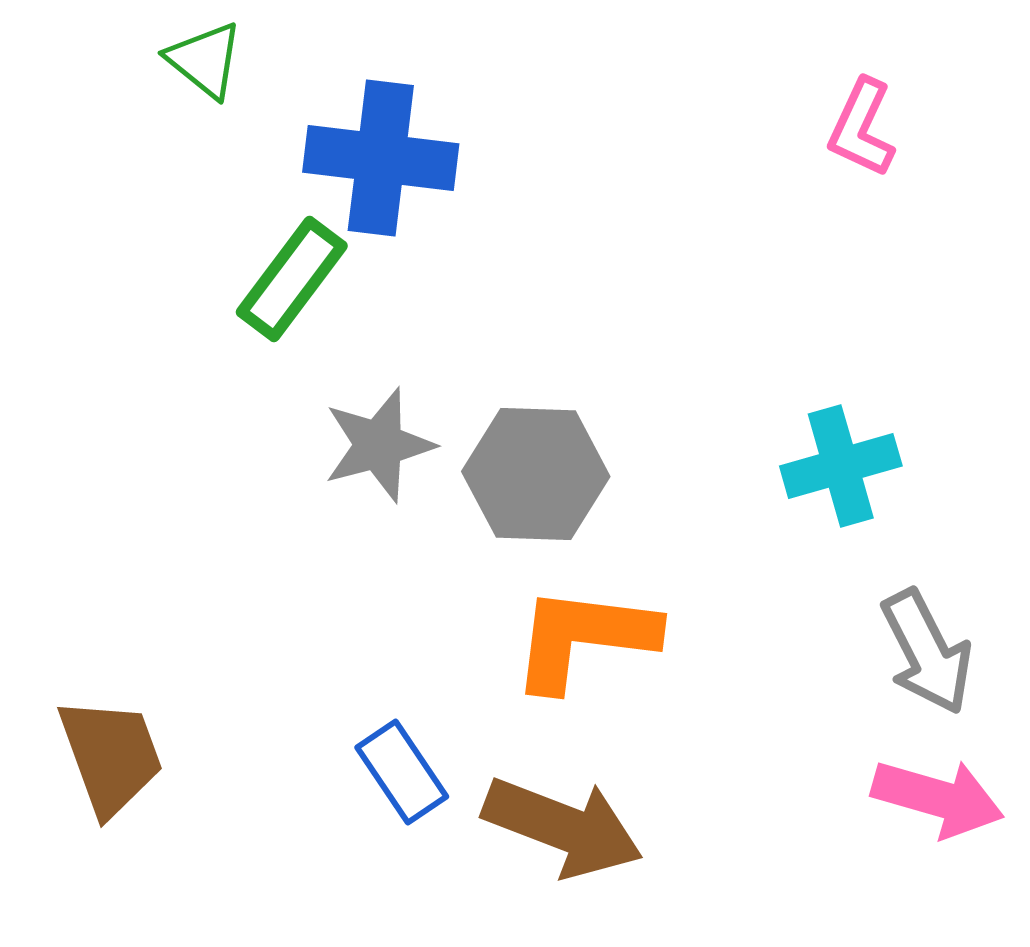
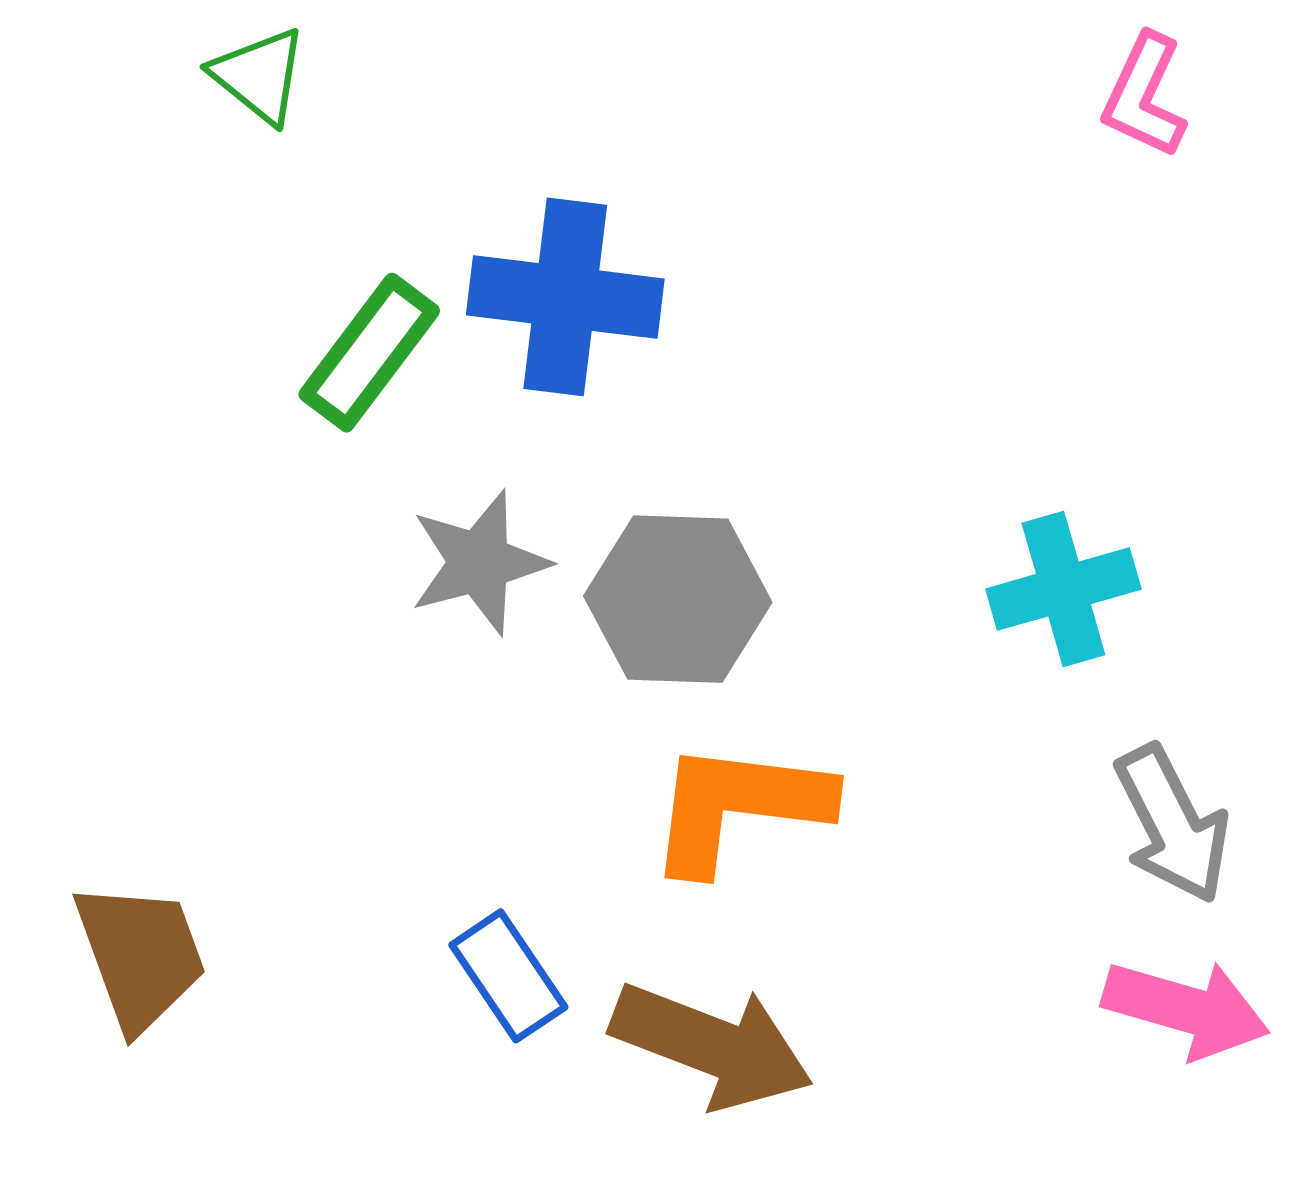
pink L-shape: (862, 128) -> (1144, 96), moved
blue cross: (381, 158) -> (565, 297), moved

